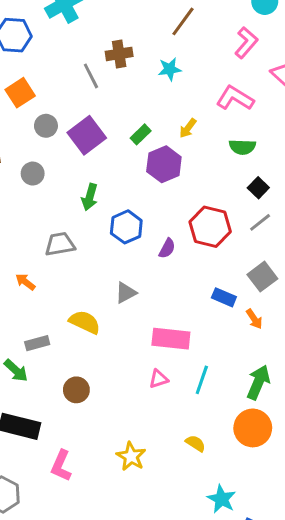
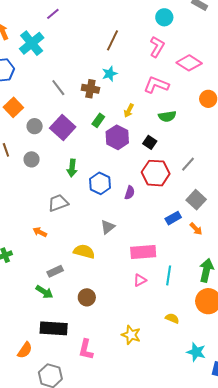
brown cross: (119, 54) -> (90, 89), moved, turned 30
black square: (258, 188) -> (150, 142), moved
blue rectangle: (224, 297) -> (173, 218), turned -42

